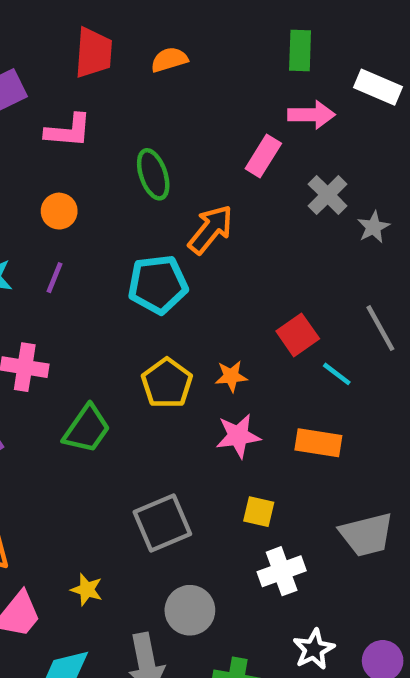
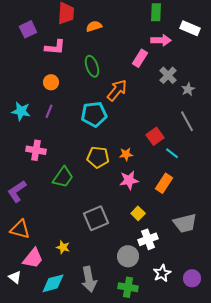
orange semicircle: (169, 60) -> (94, 26), moved
gray line: (380, 328) -> (187, 121), moved
yellow pentagon: (167, 383) -> (98, 157), turned -30
orange rectangle: (318, 443) -> (164, 183), turned -66
yellow square: (259, 512) -> (138, 213), turned 32
gray circle: (190, 610) -> (128, 256), moved

